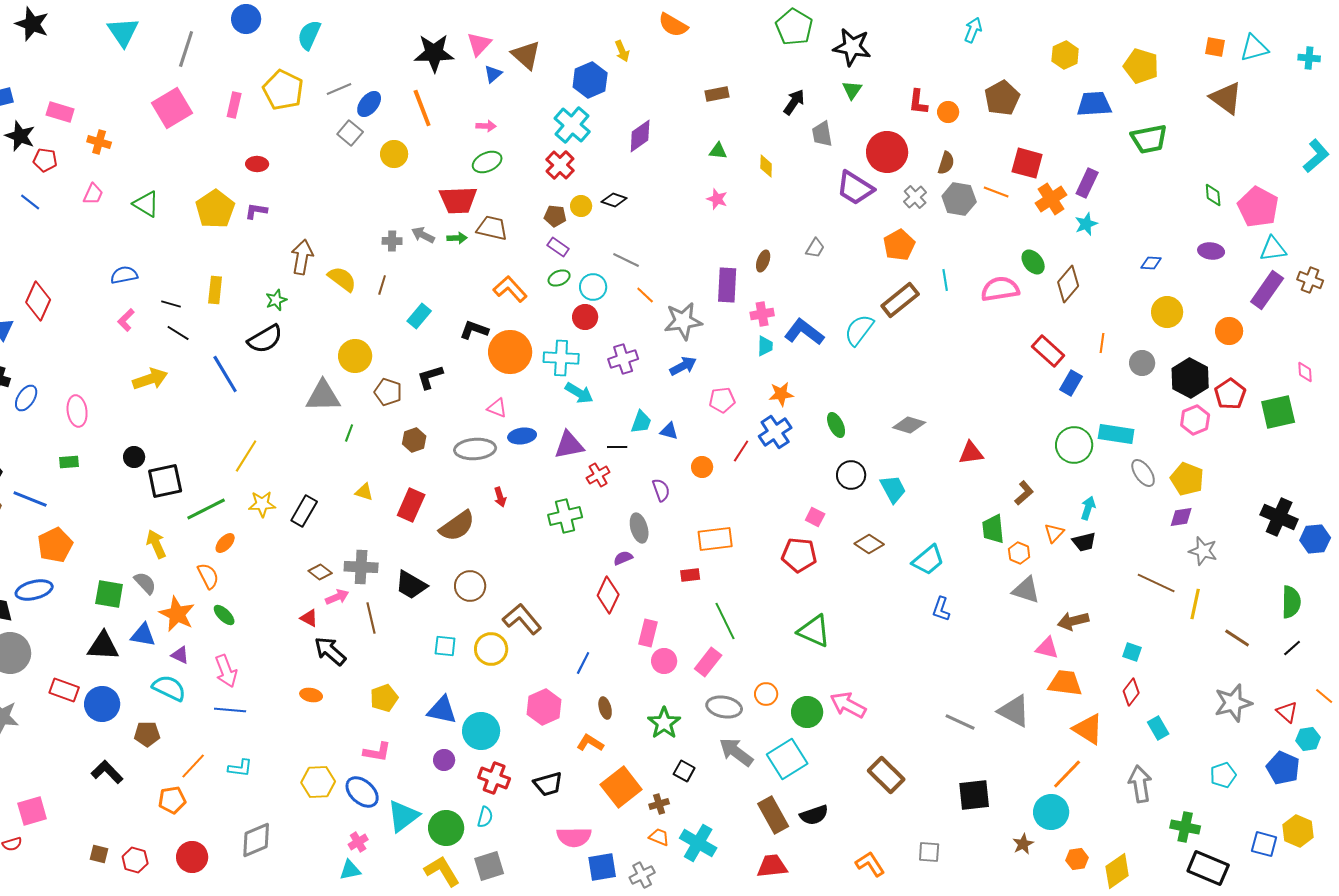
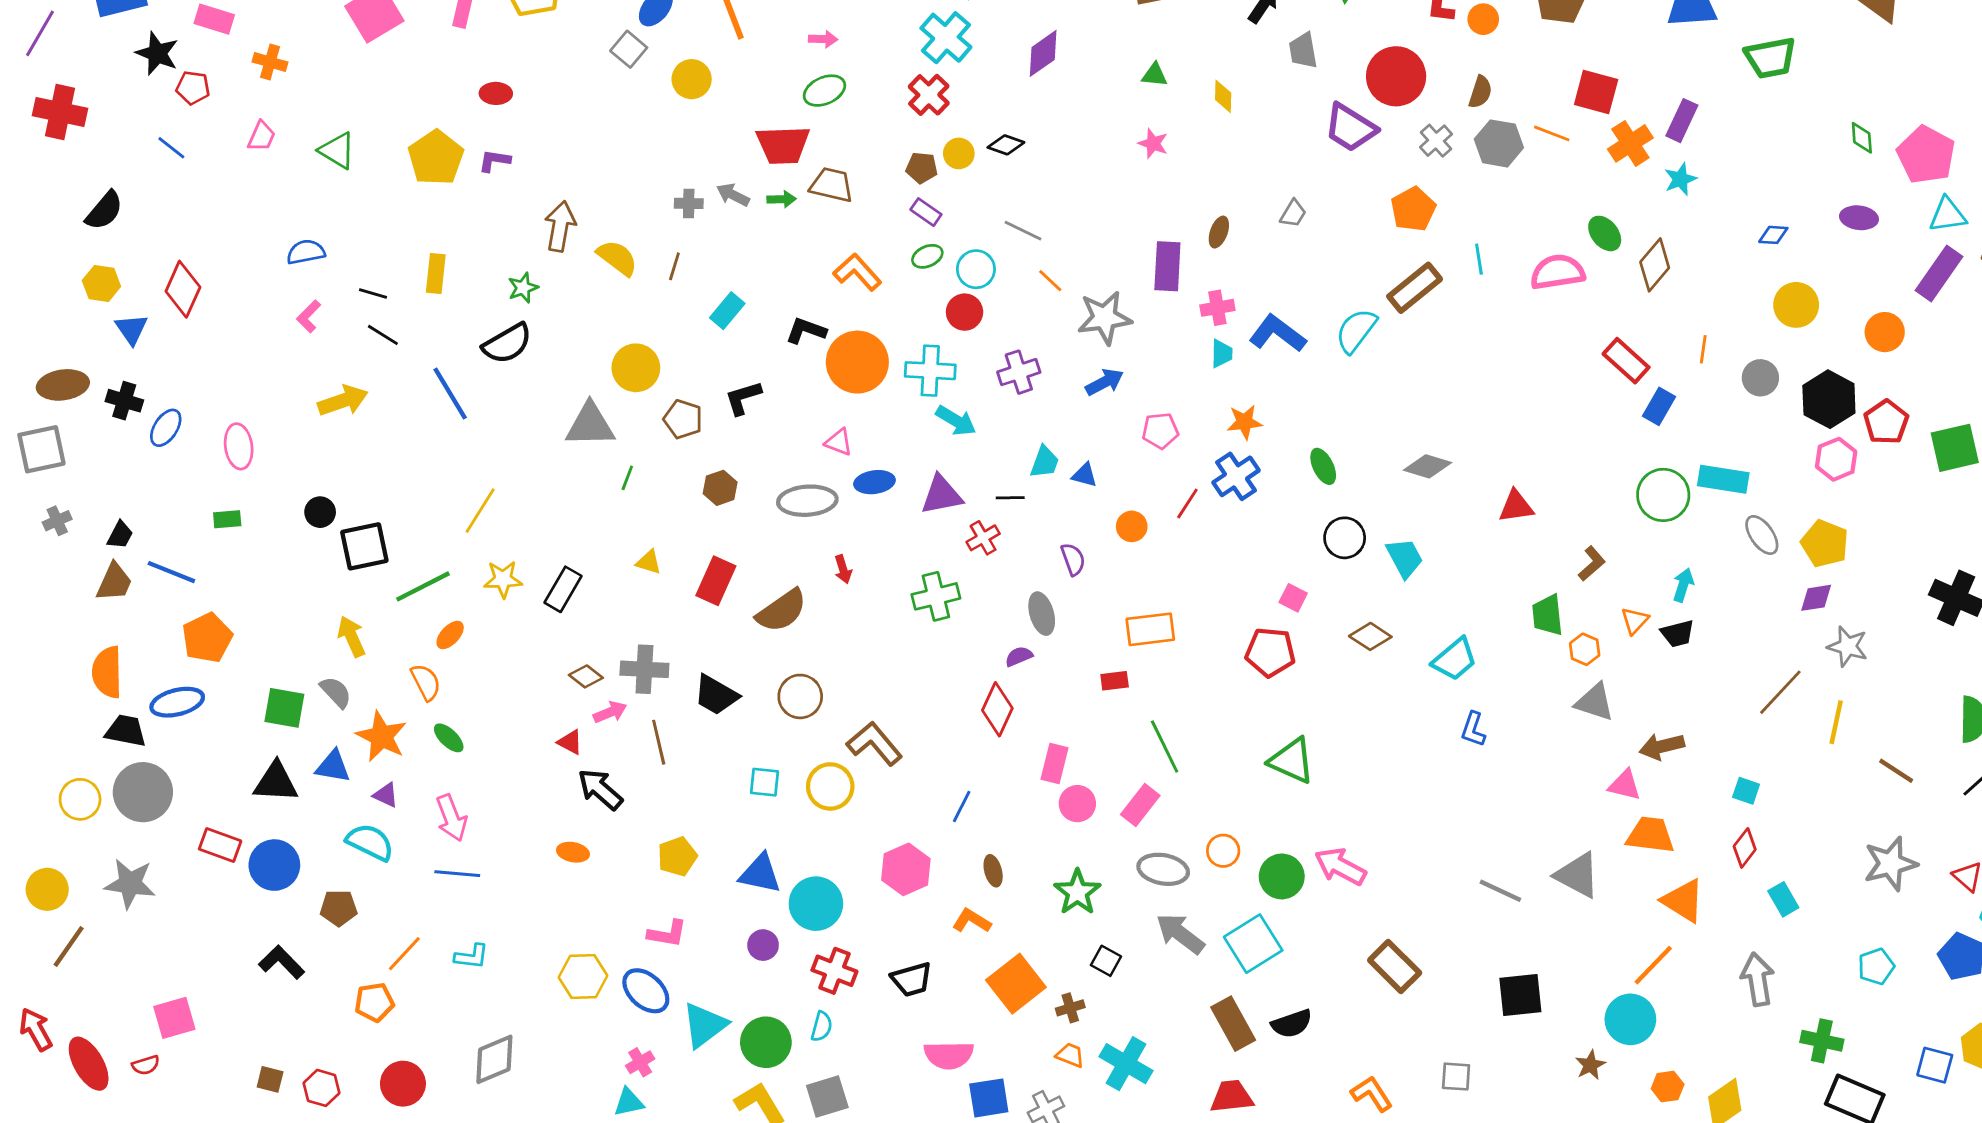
brown line: (1156, 583) -> (1780, 692), turned -72

